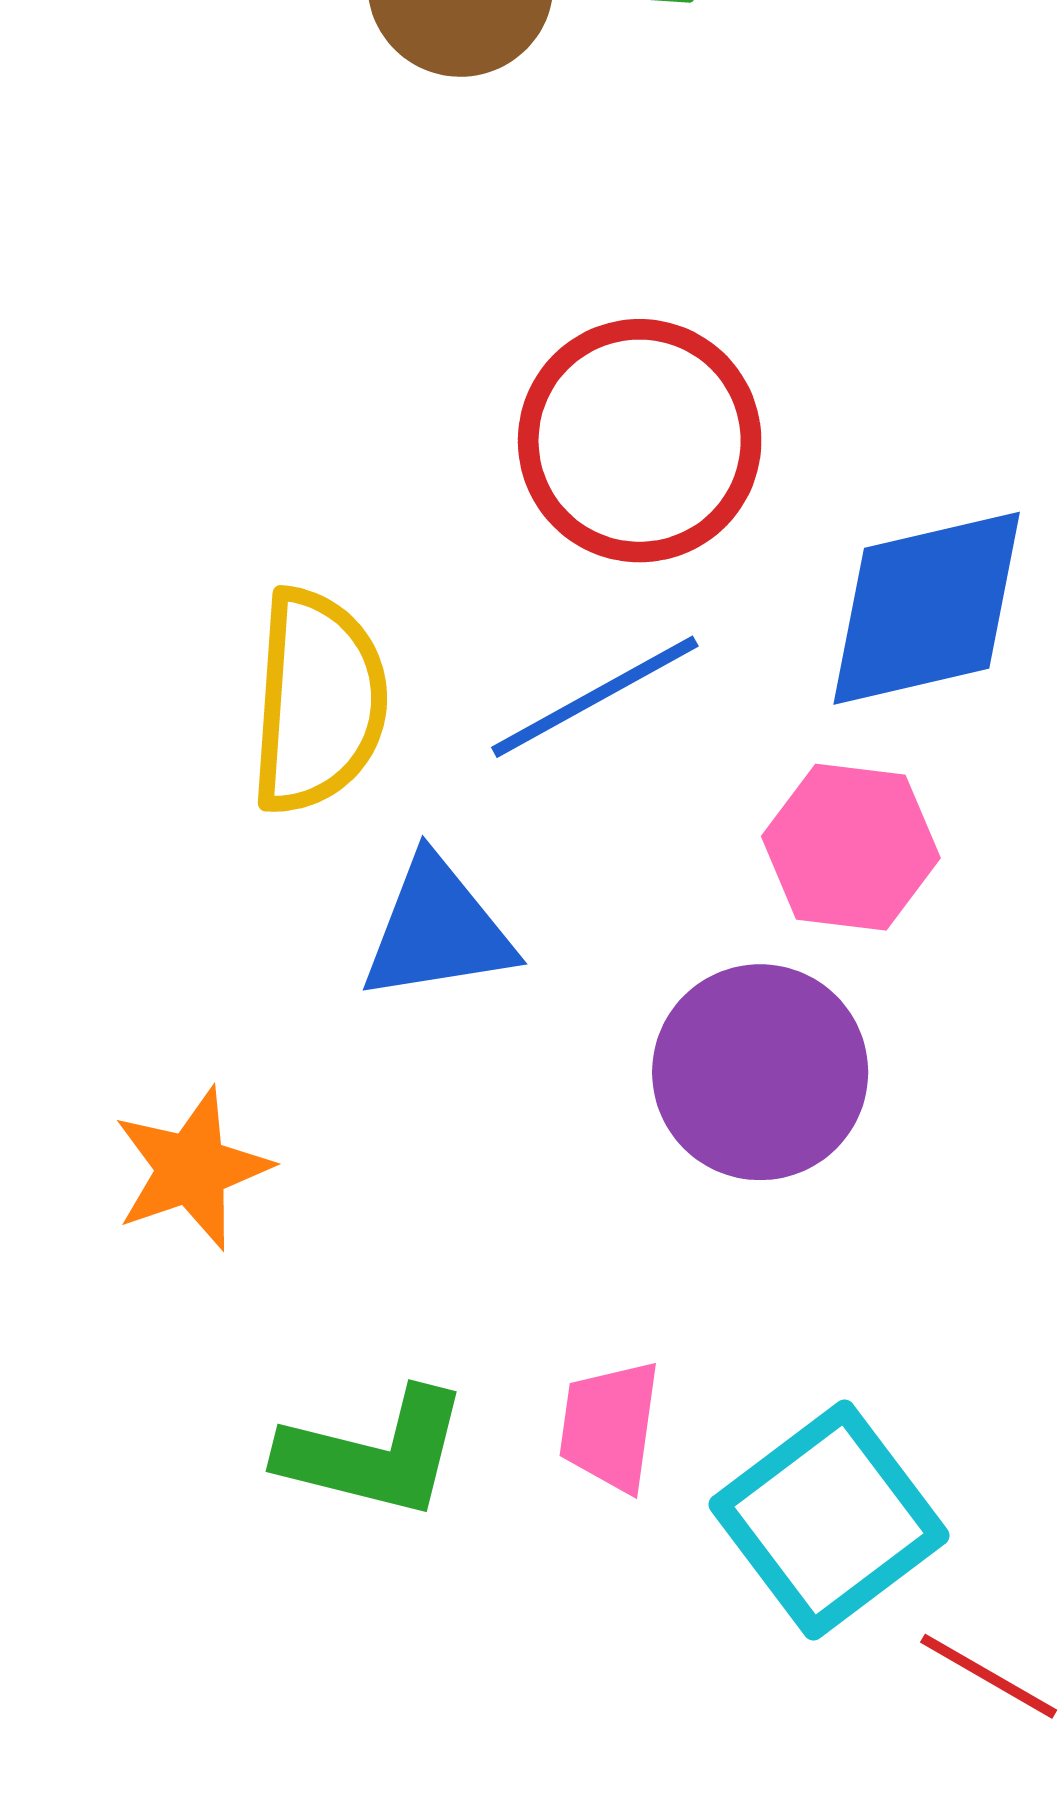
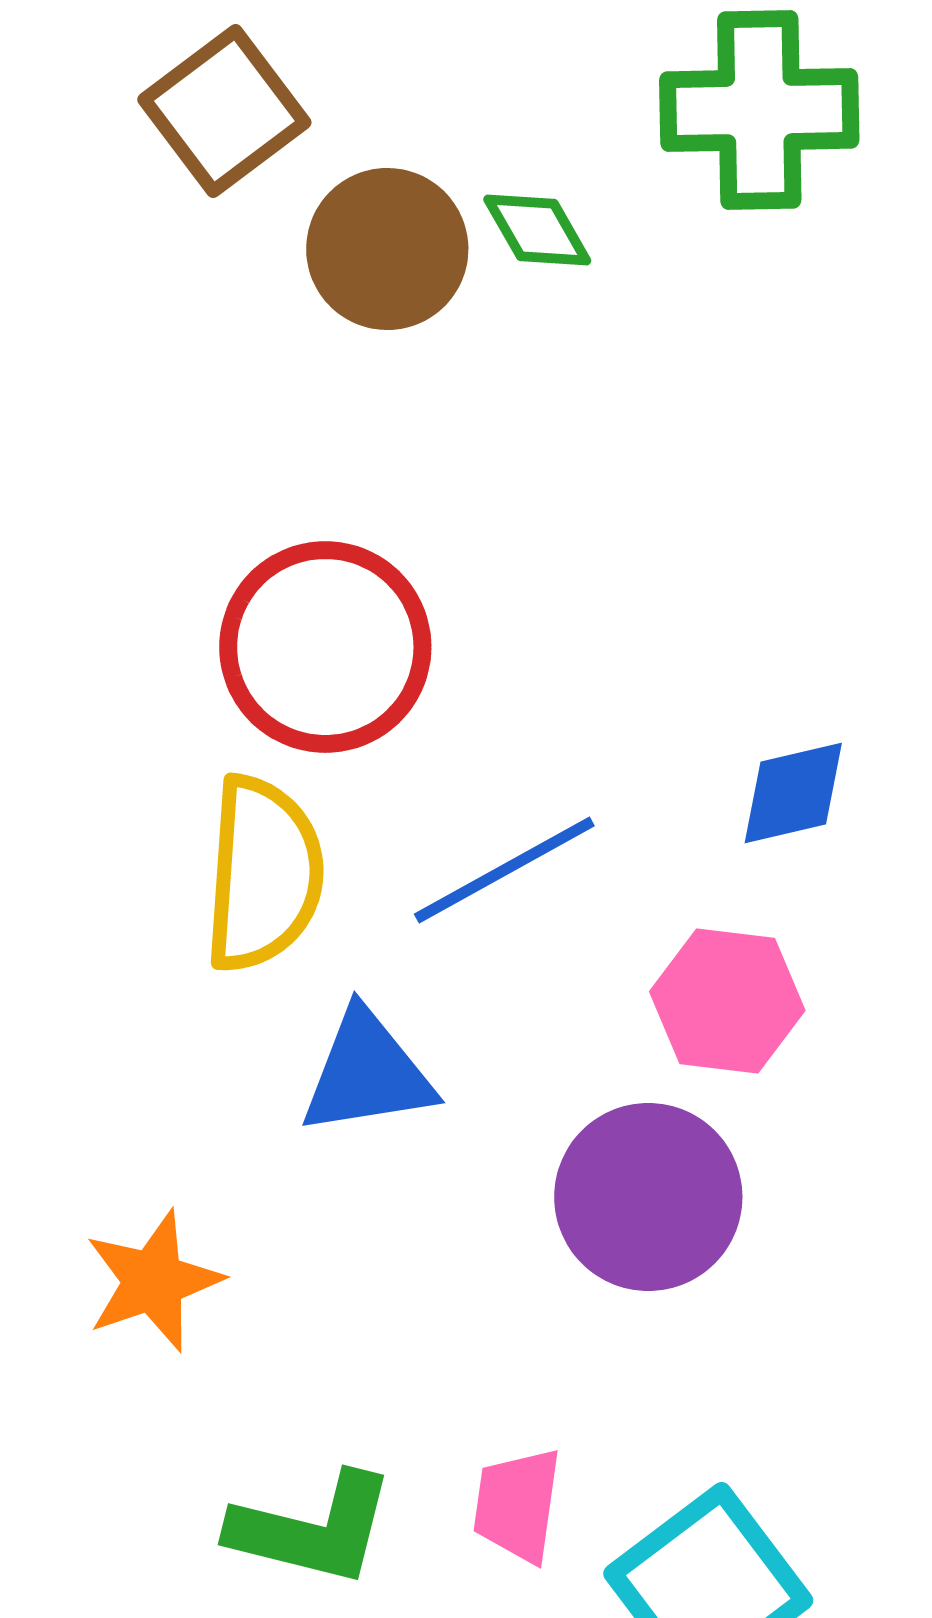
red circle: (640, 441) -> (325, 647), moved
blue diamond: (927, 608) -> (793, 793), size x0.6

